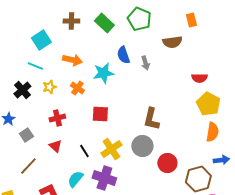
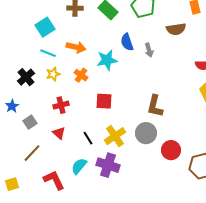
cyan line: (35, 66) -> (48, 53), moved

